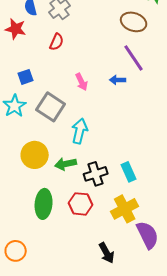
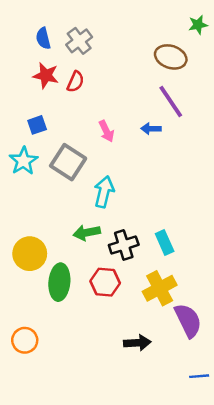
red star: (16, 29) -> (46, 75), moved
yellow circle: (35, 155) -> (30, 254), moved
black arrow: (107, 253) -> (137, 343), turned -65

